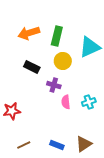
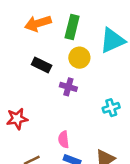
pink semicircle: (66, 102) -> (64, 139), moved

